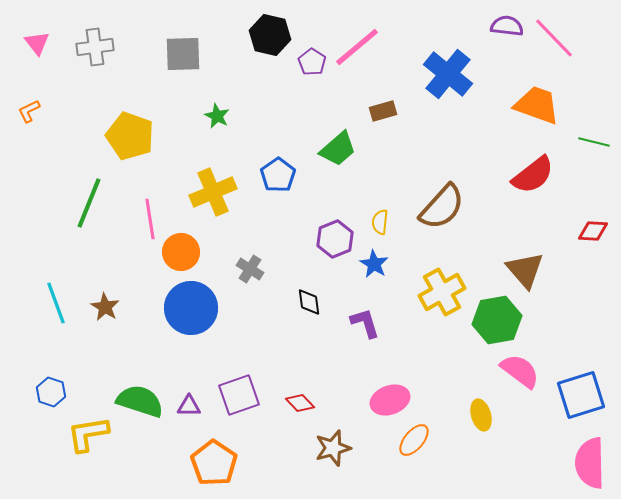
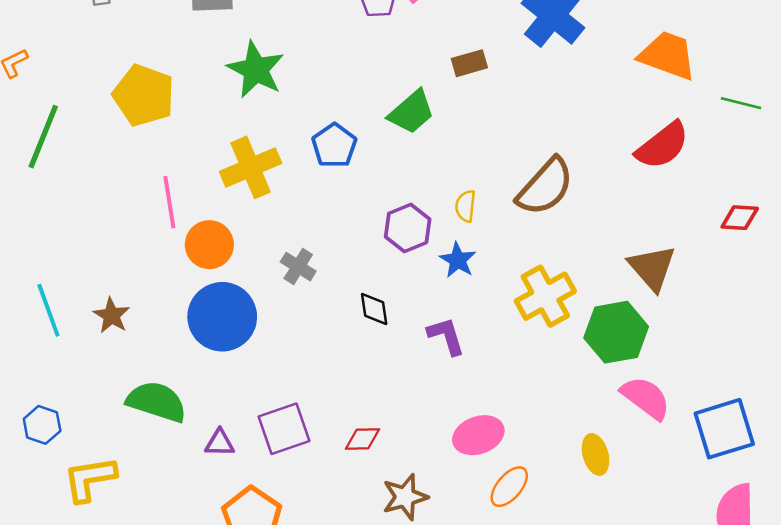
green star: (217, 116) -> (256, 70), size x1.8
green line: (89, 203) -> (43, 137), moved
green semicircle: (140, 401) -> (157, 402), moved
red diamond: (300, 403) -> (363, 439), turned -48

